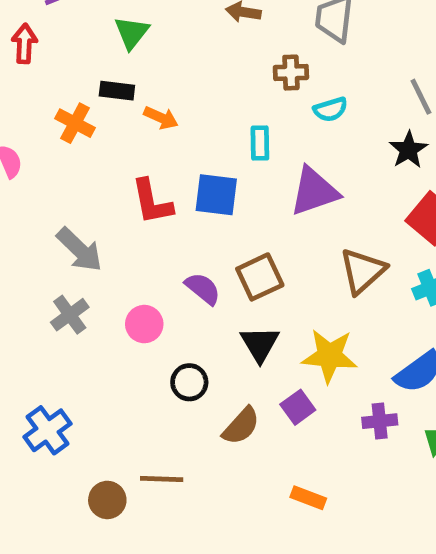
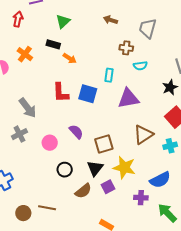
orange cross: (75, 123) -> (25, 54), moved
brown square: (260, 277) -> (104, 144), moved
black triangle: (260, 344) -> (95, 168), moved

